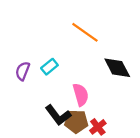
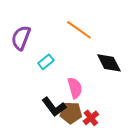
purple semicircle: (23, 71) -> (21, 38), moved, size x1.4

